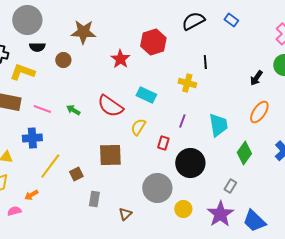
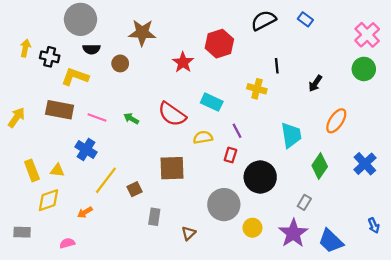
black arrow: (256, 78) -> (315, 83), moved
purple line: (182, 121) -> (237, 131), moved, turned -48
yellow semicircle: (138, 127) -> (203, 137), turned 48
blue cross: (32, 138) -> (86, 149), turned 36
pink semicircle: (14, 211) -> (67, 243), moved

